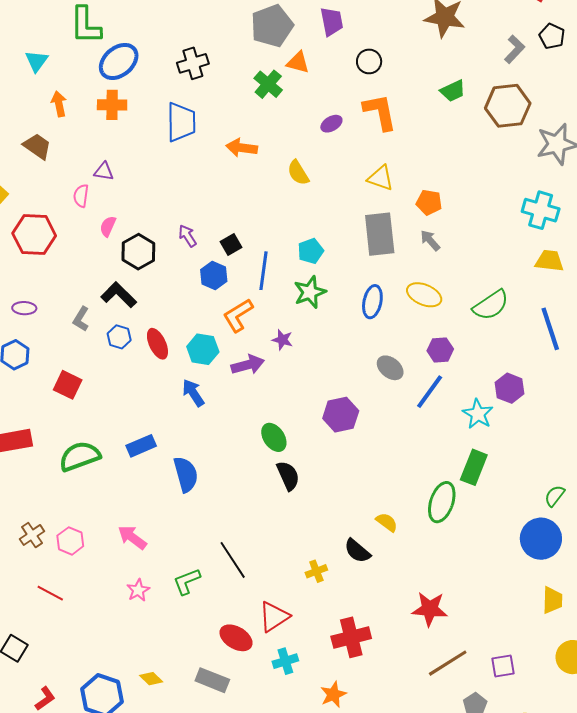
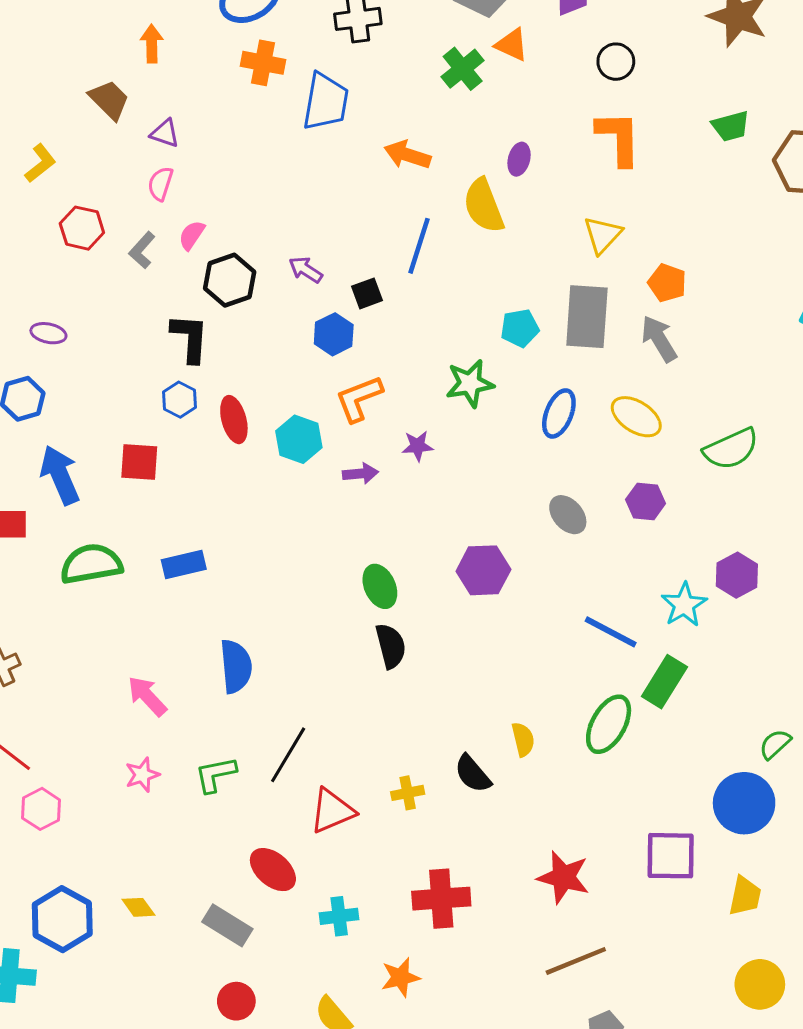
orange cross: (112, 105) -> (263, 63), moved
purple ellipse: (331, 124) -> (519, 159), moved, turned -55
purple triangle: (104, 171) -> (165, 133), moved
yellow semicircle: (298, 173) -> (484, 206), size x1.4
yellow triangle: (381, 178) -> (603, 235), turned 44
red hexagon: (34, 234) -> (82, 228), size x0.7
purple arrow: (187, 236) -> (306, 270), turned -35
gray arrow: (430, 240) -> (659, 339), size x1.4
cyan pentagon: (311, 251) -> (520, 328), moved
blue line: (264, 271) -> (419, 246), moved
black L-shape: (119, 295) -> (190, 338), turned 39
gray L-shape: (81, 319) -> (142, 250), moved
purple star: (282, 340) -> (418, 446), turned -30
purple arrow: (248, 365) -> (360, 473), size x0.7
red square: (68, 385) -> (139, 462), moved, turned -32
blue line: (430, 392) -> (611, 632), moved, turned 72
blue arrow: (193, 393) -> (60, 475), moved, size x1.4
blue semicircle: (186, 474) -> (236, 666), moved
yellow semicircle: (387, 522) -> (523, 739), turned 30
pink hexagon: (70, 541) -> (41, 809), moved
black line: (233, 560) -> (288, 755), turned 54
red triangle: (274, 617) -> (332, 811), moved
purple square: (503, 666) -> (671, 856), moved, size x1.5

